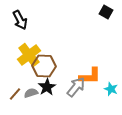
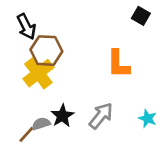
brown hexagon: (44, 66) -> (46, 51), moved
orange L-shape: (90, 76) -> (118, 64), moved, turned 90
brown line: (15, 94) -> (26, 134), moved

